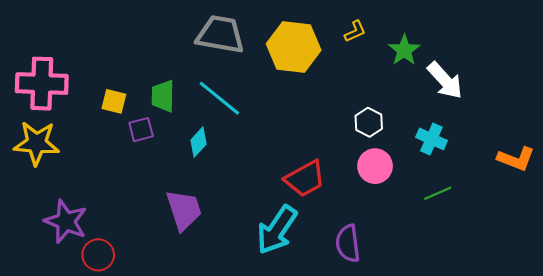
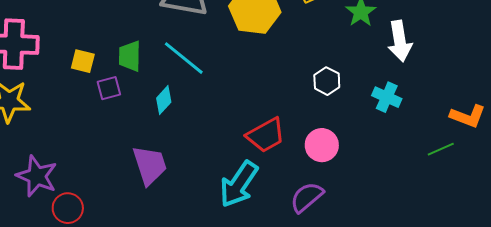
white arrow: (445, 80) -> (400, 41), turned 33
pink circle: (375, 166) -> (322, 145), moved
green line: (438, 193) -> (441, 149), moved
purple semicircle: (348, 243) -> (307, 197), turned 57

